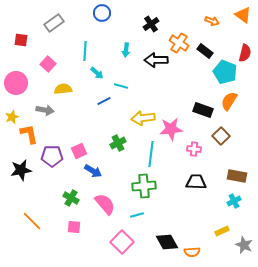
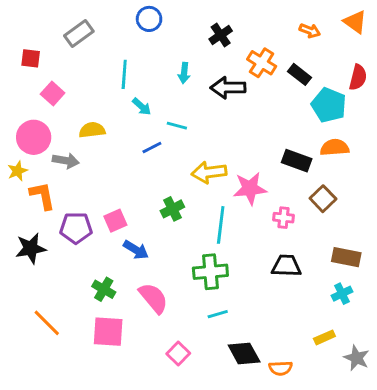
pink square: (48, 64) -> (53, 93), moved
pink circle: (16, 83) -> (34, 137), moved
orange semicircle: (229, 101) -> (335, 148), turned 54
cyan line: (137, 215) -> (218, 314), moved
pink square: (74, 227) -> (108, 332), size x1.6
pink square: (122, 242) -> (178, 354), size x0.7

